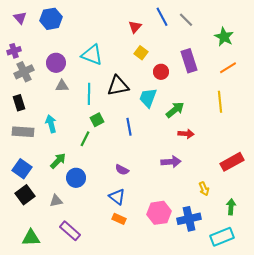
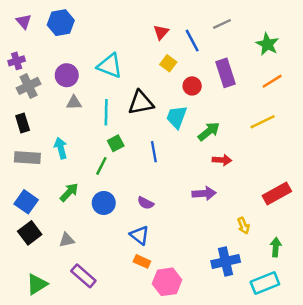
blue line: (162, 17) -> (192, 41), moved
gray line: (186, 20) -> (222, 24), turned -70
yellow line: (220, 102) -> (263, 122), turned 70
blue circle: (76, 178) -> (104, 203), moved
pink hexagon: (159, 213) -> (167, 282), moved
green triangle: (31, 238) -> (37, 284), turned -30

